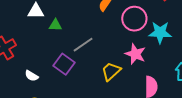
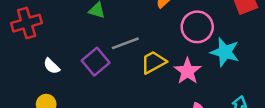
yellow trapezoid: (111, 71) -> (153, 62), moved

